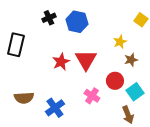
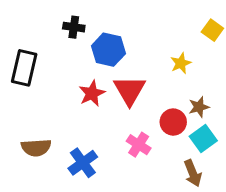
black cross: (49, 18) -> (74, 27), turned 32
blue hexagon: (77, 22) -> (108, 50), moved
brown star: (131, 60) -> (199, 107), moved

